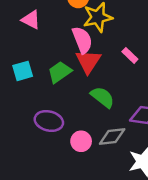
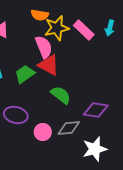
pink rectangle: (130, 55) -> (84, 30), moved, size x1.5
red triangle: (88, 61) -> (49, 65), turned -35

